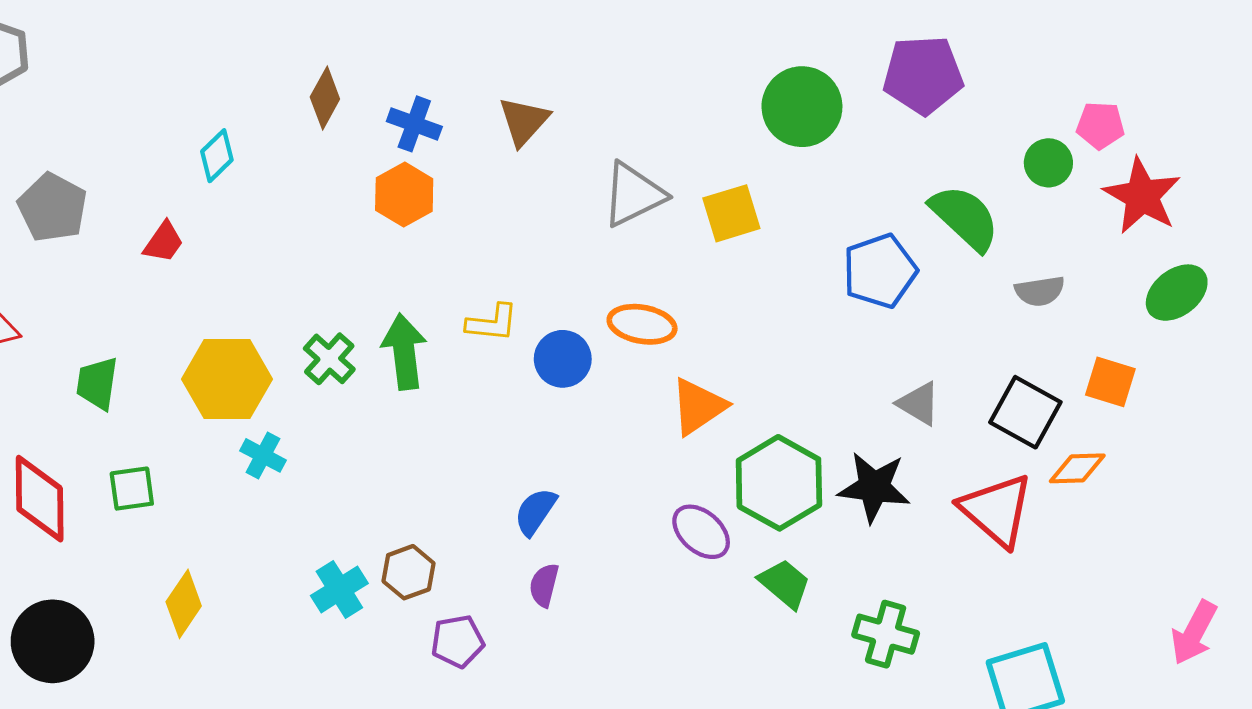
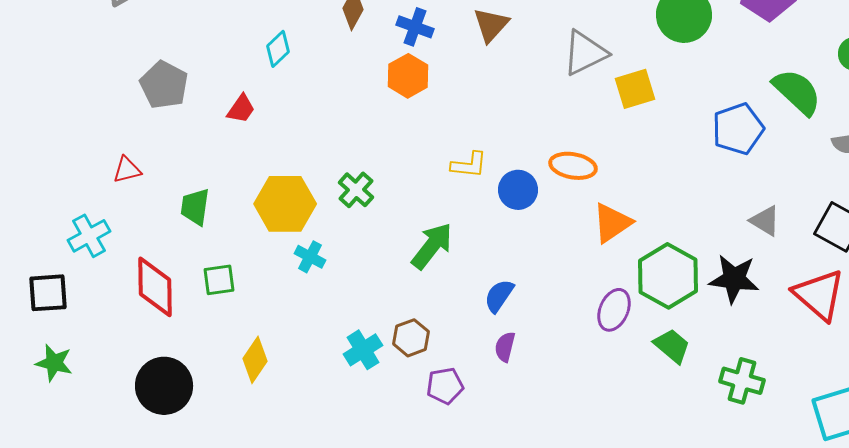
gray triangle: (633, 195) -> (585, 53), moved
green arrow: (404, 352) -> (432, 246), moved, turned 45
purple ellipse: (701, 532) -> (614, 310), turned 72

